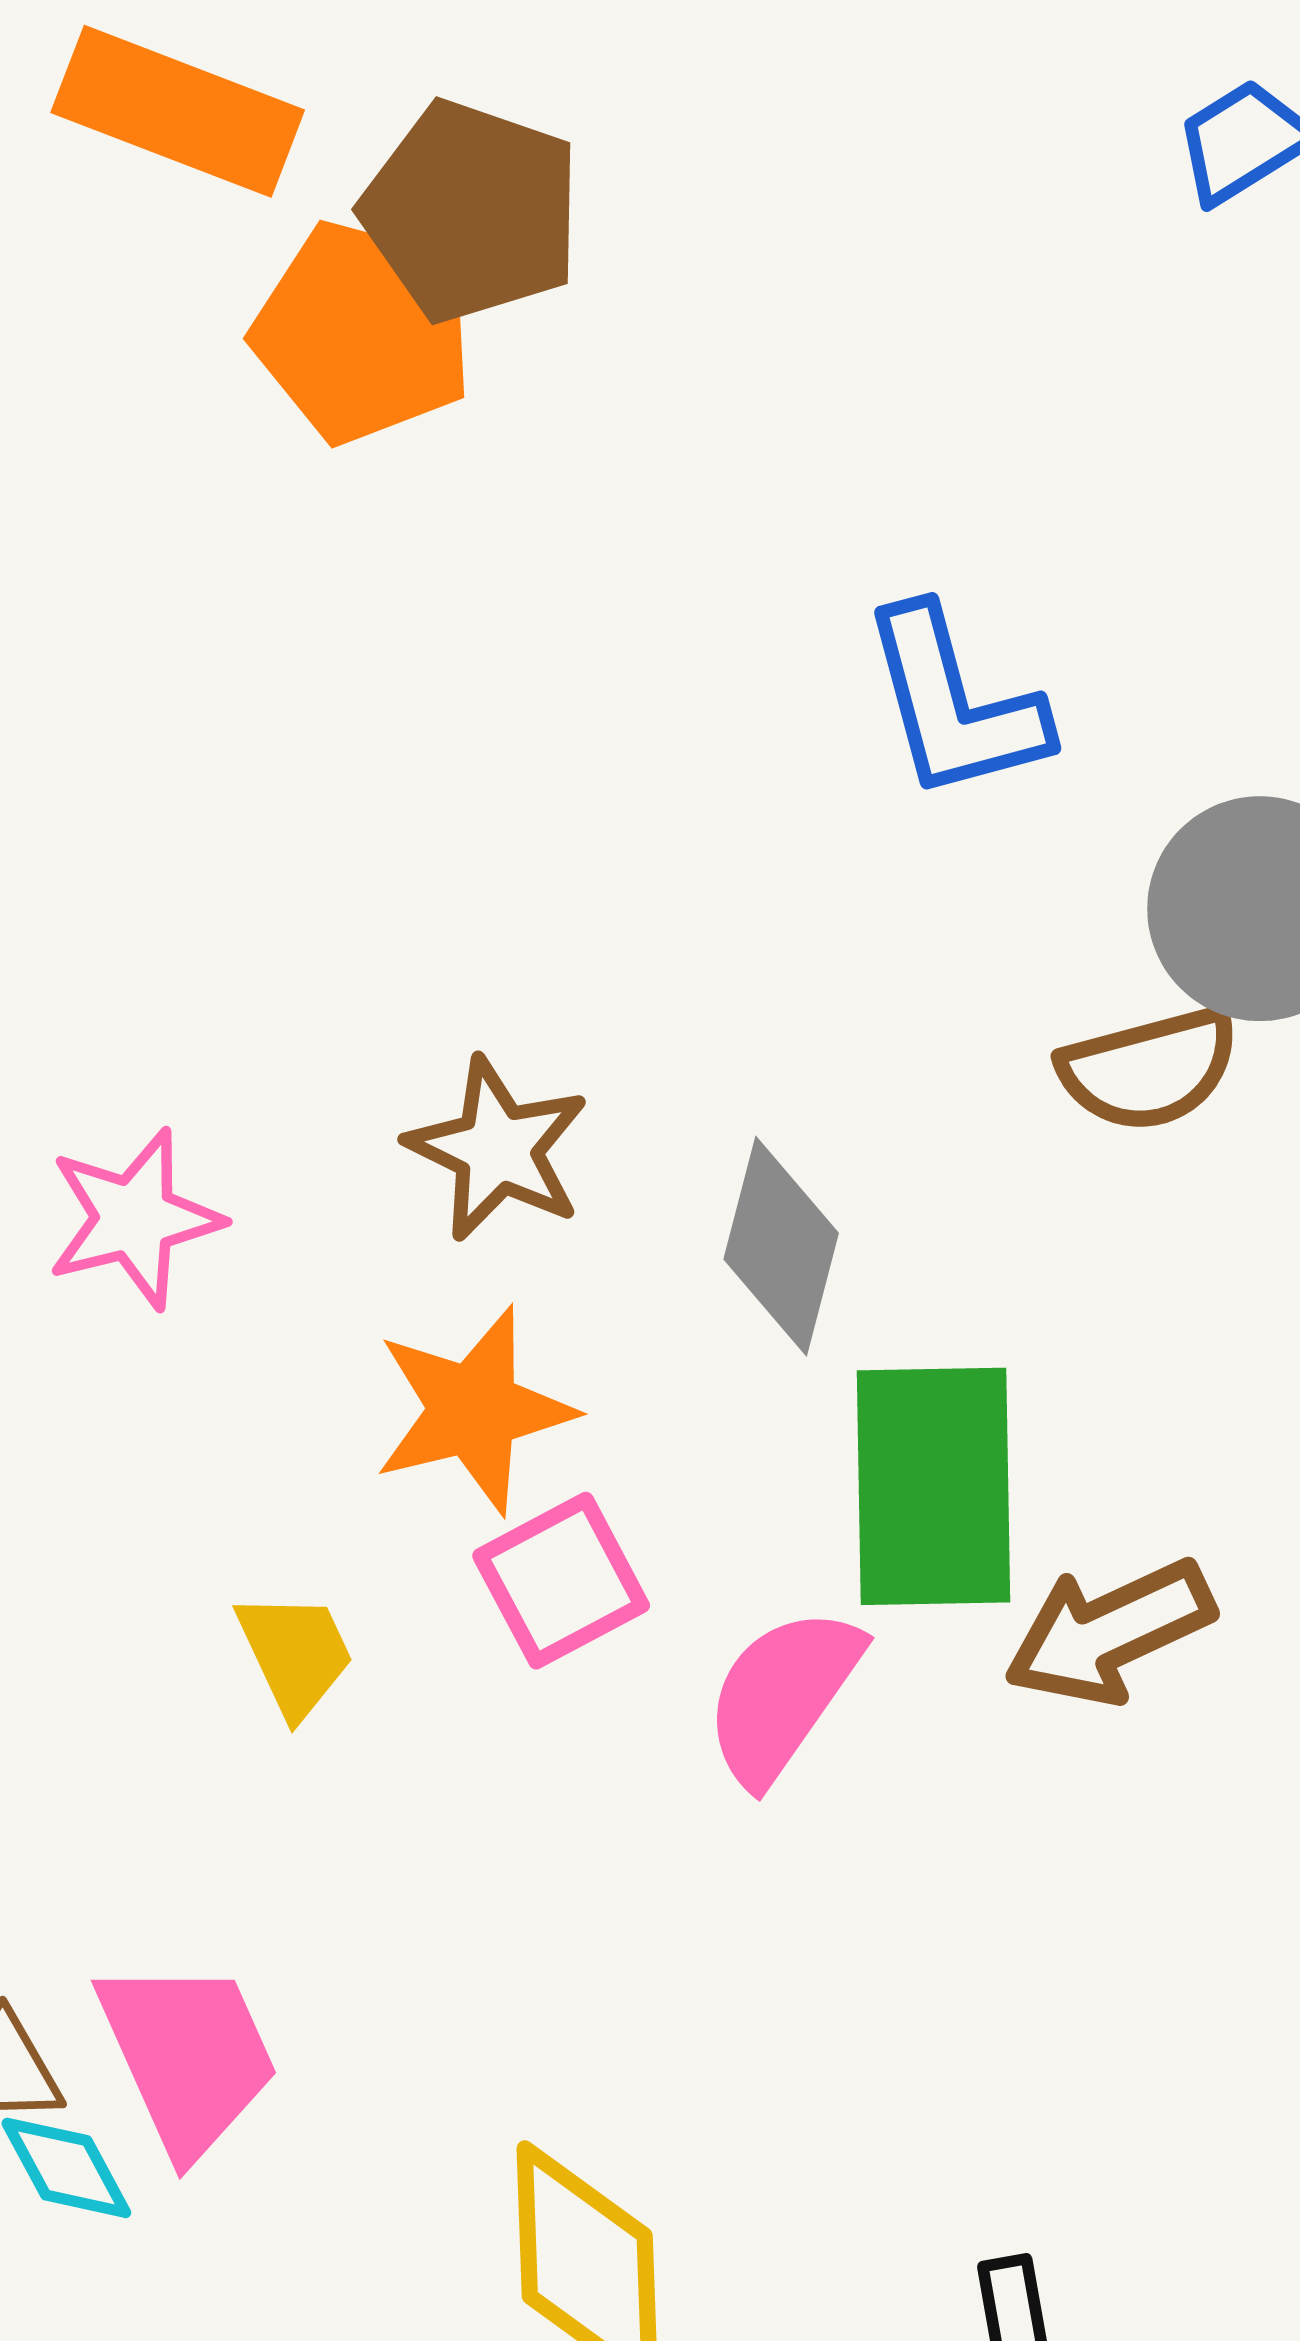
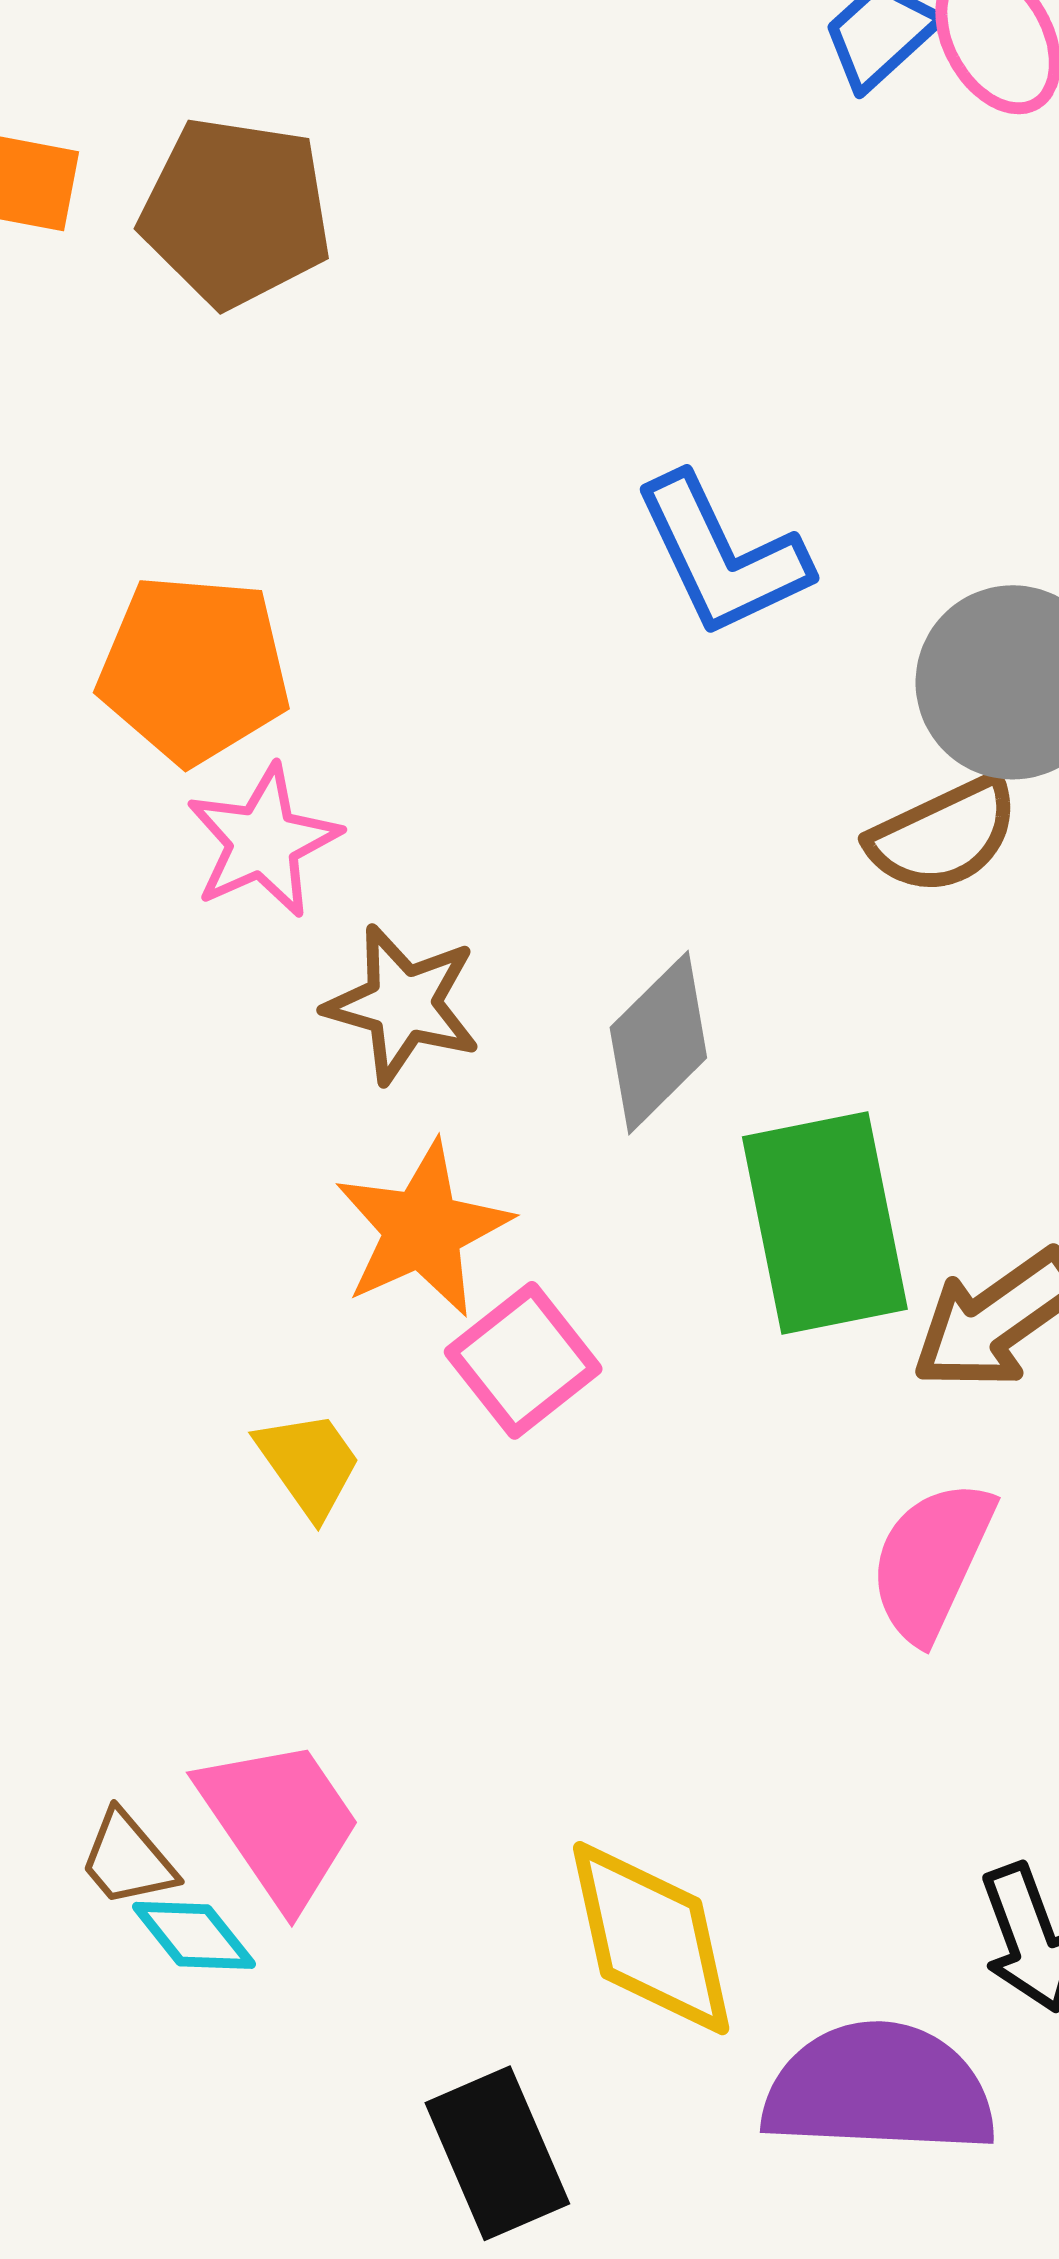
orange pentagon: (363, 332) -> (194, 669), moved
pink star: (134, 1219) -> (263, 841), moved
gray diamond: (781, 1246) -> (658, 1043), turned 41
pink semicircle: (783, 1695) -> (931, 1561), moved

